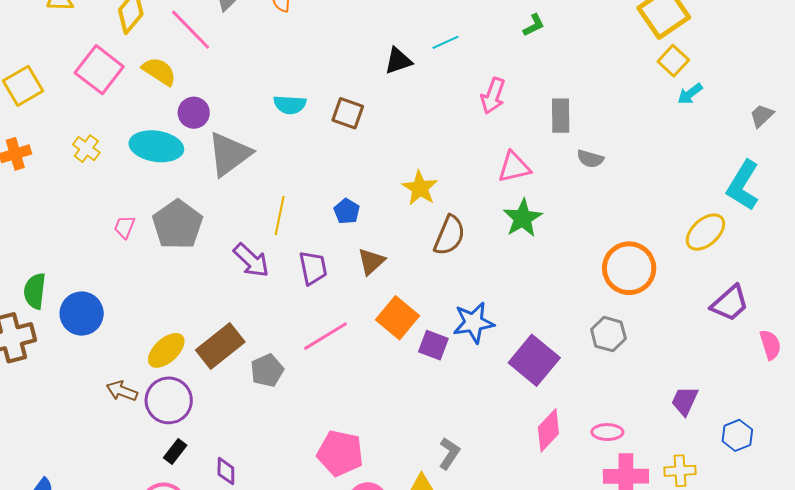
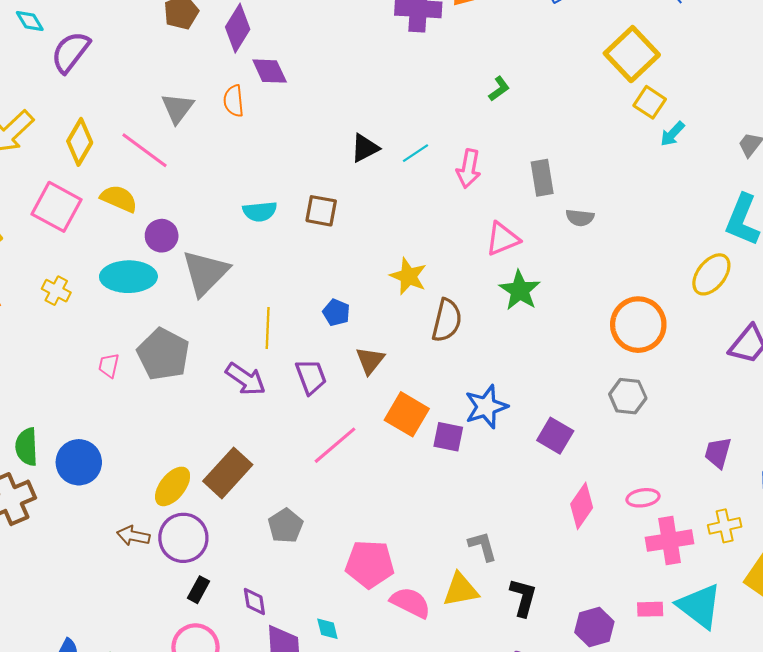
cyan line: (445, 42) -> (415, 153), moved
purple square: (534, 360) -> (555, 436), size x0.7
gray pentagon: (267, 370) -> (286, 526), moved
gray L-shape: (449, 453) -> (483, 546), turned -40

